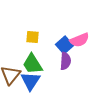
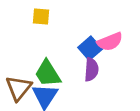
yellow square: (32, 37) -> (41, 16), moved

